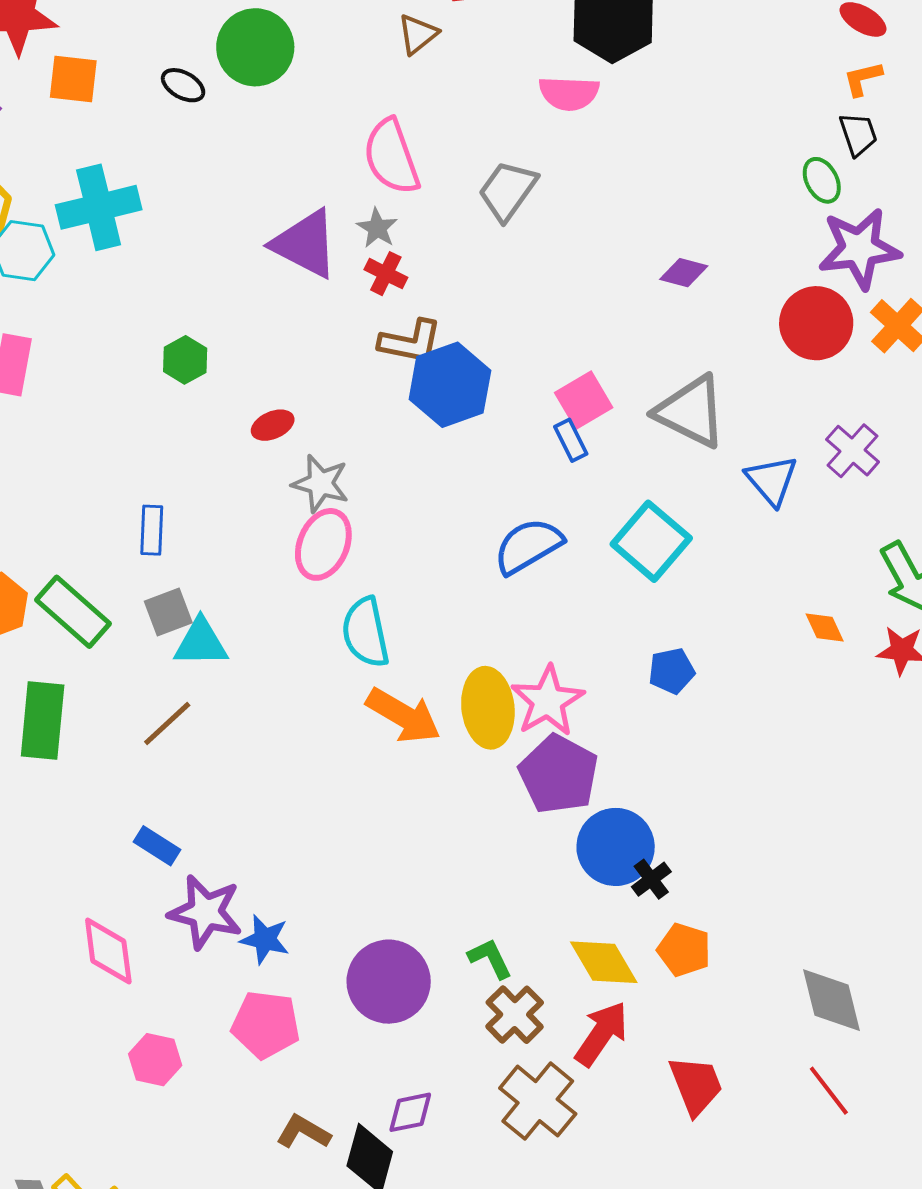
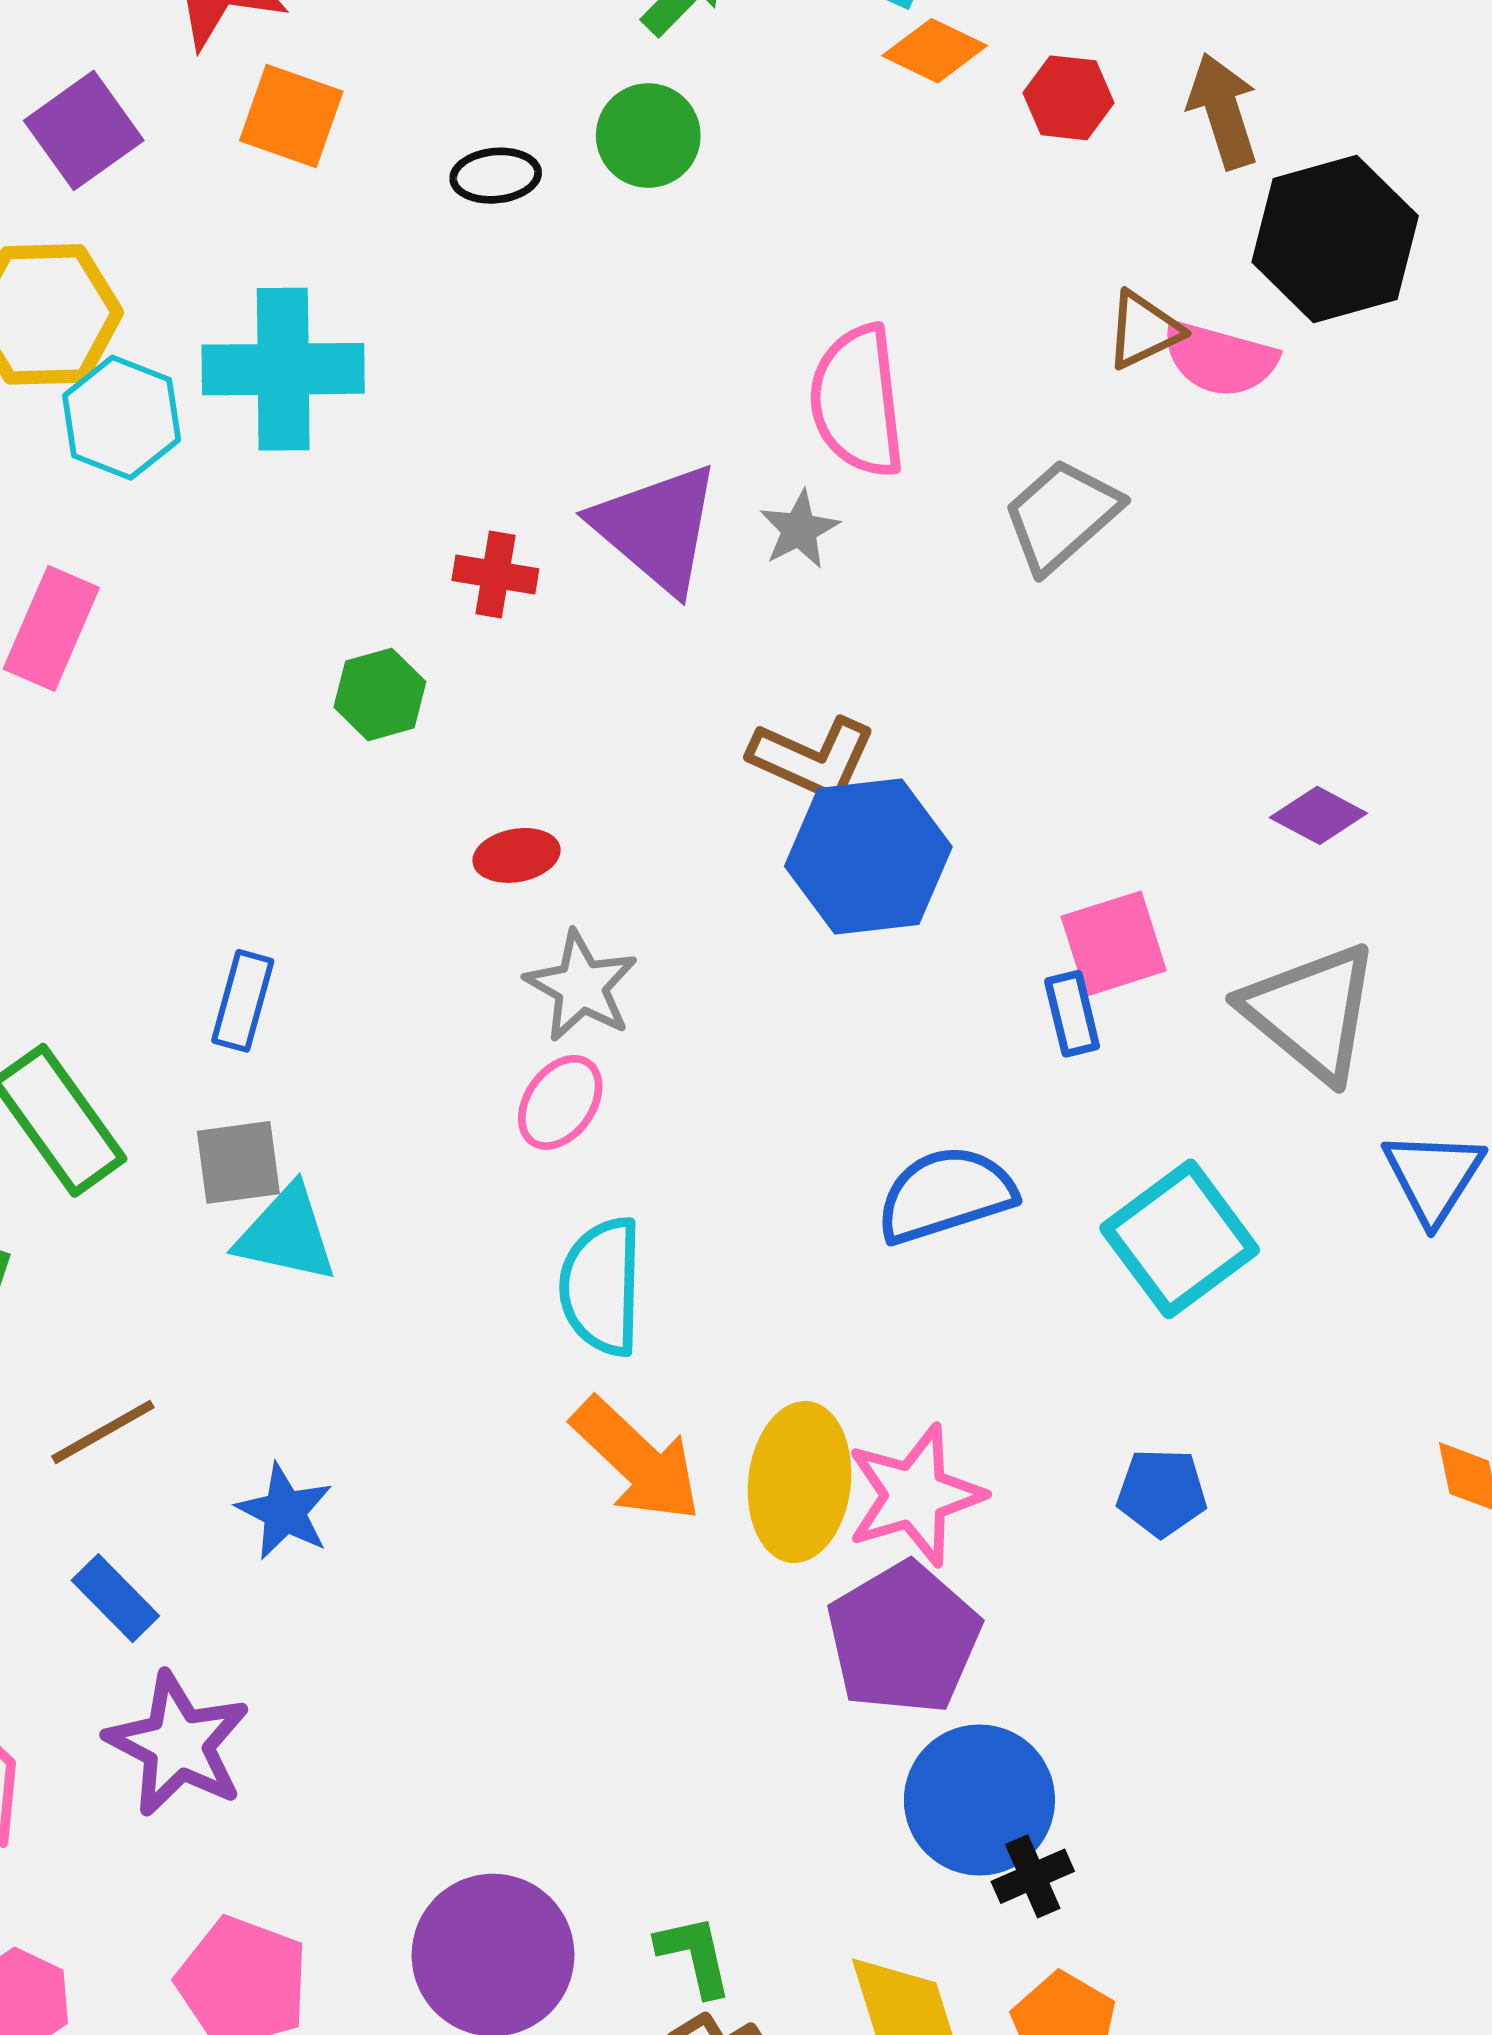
brown triangle: (418, 34) -> (1144, 330), moved
green circle: (255, 47) -> (648, 136), size x0.7
black ellipse: (183, 85) -> (496, 176), turned -48
purple diamond: (684, 273) -> (1318, 815), moved
red cross: (386, 274) -> (495, 575), moved, turned -30
pink ellipse: (323, 544) -> (560, 1102), size x0.7
brown line: (167, 724) -> (103, 1432), moved
blue star: (265, 939) -> (285, 1512), moved

